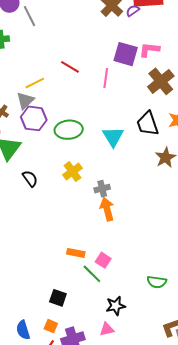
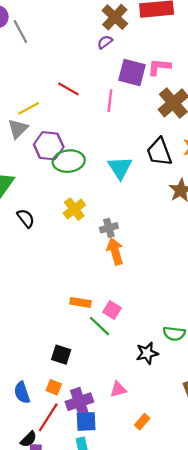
purple semicircle: (133, 11) -> (105, 42), moved
purple hexagon: (34, 118) -> (49, 146), moved
black star: (116, 306) -> (147, 353), moved

